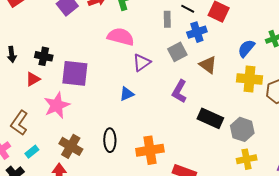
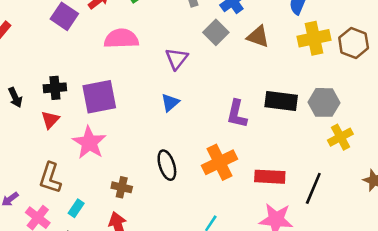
pink semicircle: (121, 37) -> (121, 39), moved
purple L-shape: (179, 91) -> (237, 114), moved
brown cross: (71, 146) -> (122, 187), size x0.7

